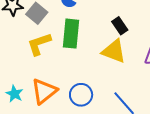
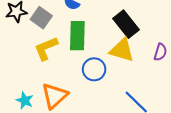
black rectangle: (120, 26) -> (126, 24), size x1.5
blue circle: (81, 95) -> (94, 69), moved

